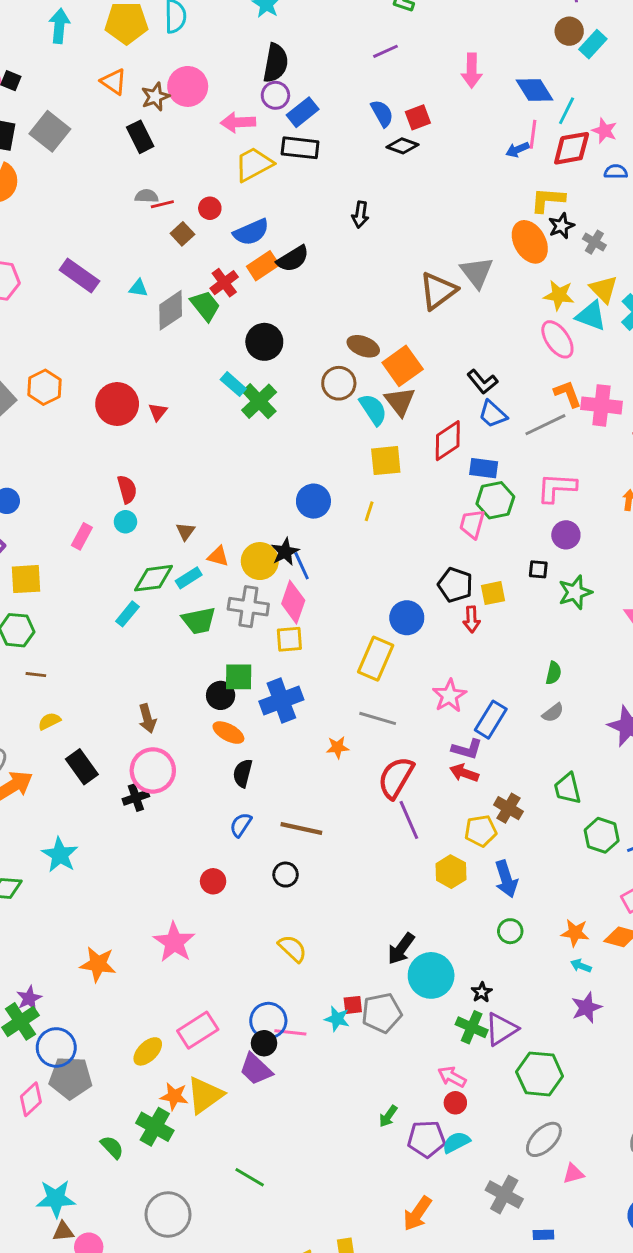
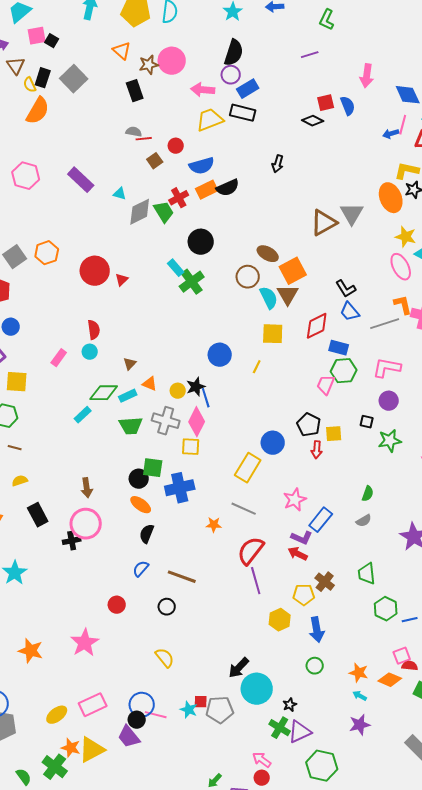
blue semicircle: (382, 113) -> (348, 106), moved
yellow circle: (260, 561) -> (178, 391), size x0.6

